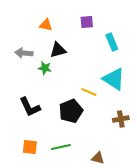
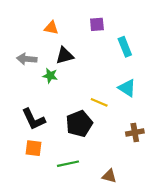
cyan triangle: (114, 79) -> (127, 88), size x0.7
orange square: (30, 147) -> (33, 148), moved

